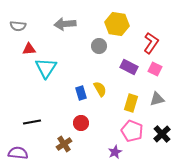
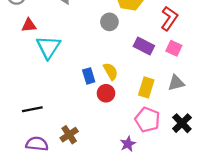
red circle: (81, 123) -> (106, 93), moved
purple semicircle: (18, 153) -> (37, 144), moved

